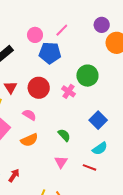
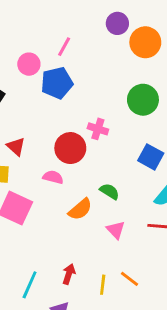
green circle: (87, 76) -> (143, 100), moved
red circle: (39, 88) -> (70, 148), moved
orange semicircle: (29, 140) -> (80, 209), moved
red arrow: (14, 175) -> (69, 274), moved

